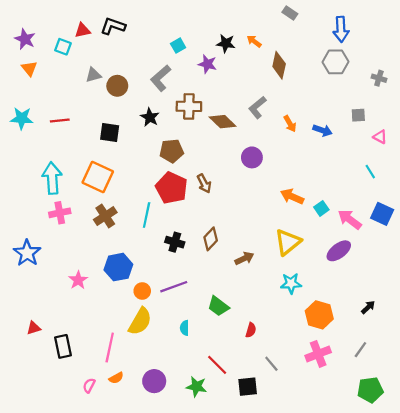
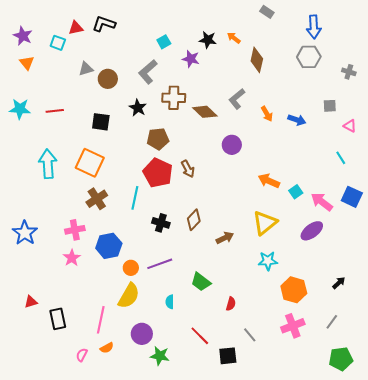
pink cross: (60, 213) -> (75, 230), moved
purple circle: (154, 381) -> (142, 334), moved
green star: (197, 387) -> (160, 356), moved

